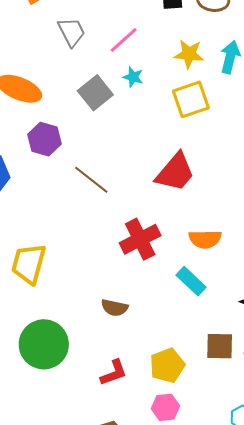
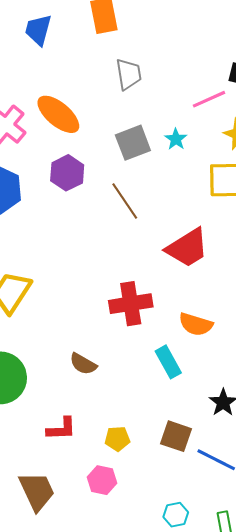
pink line: (124, 40) -> (209, 99), moved
brown line: (91, 180) -> (125, 201), moved
yellow pentagon: (167, 365) -> (117, 439), size x0.7

